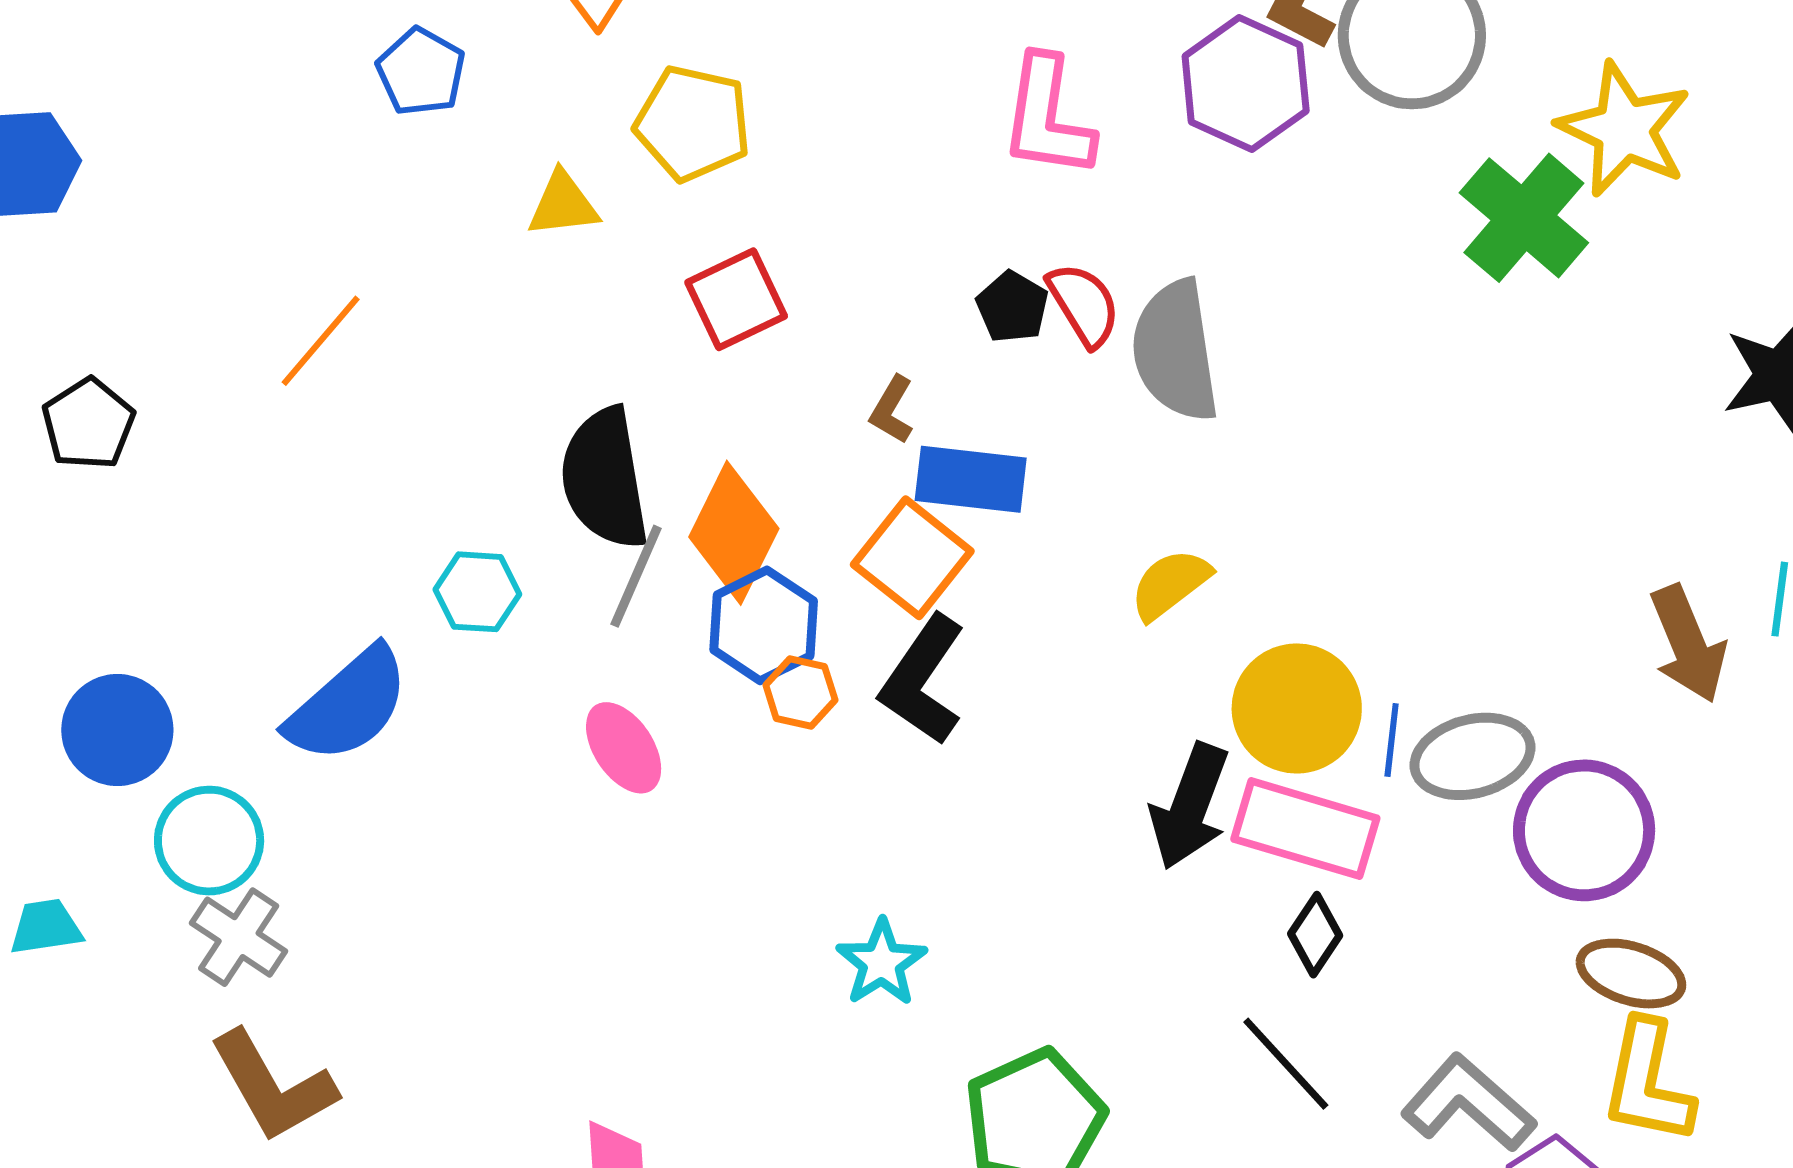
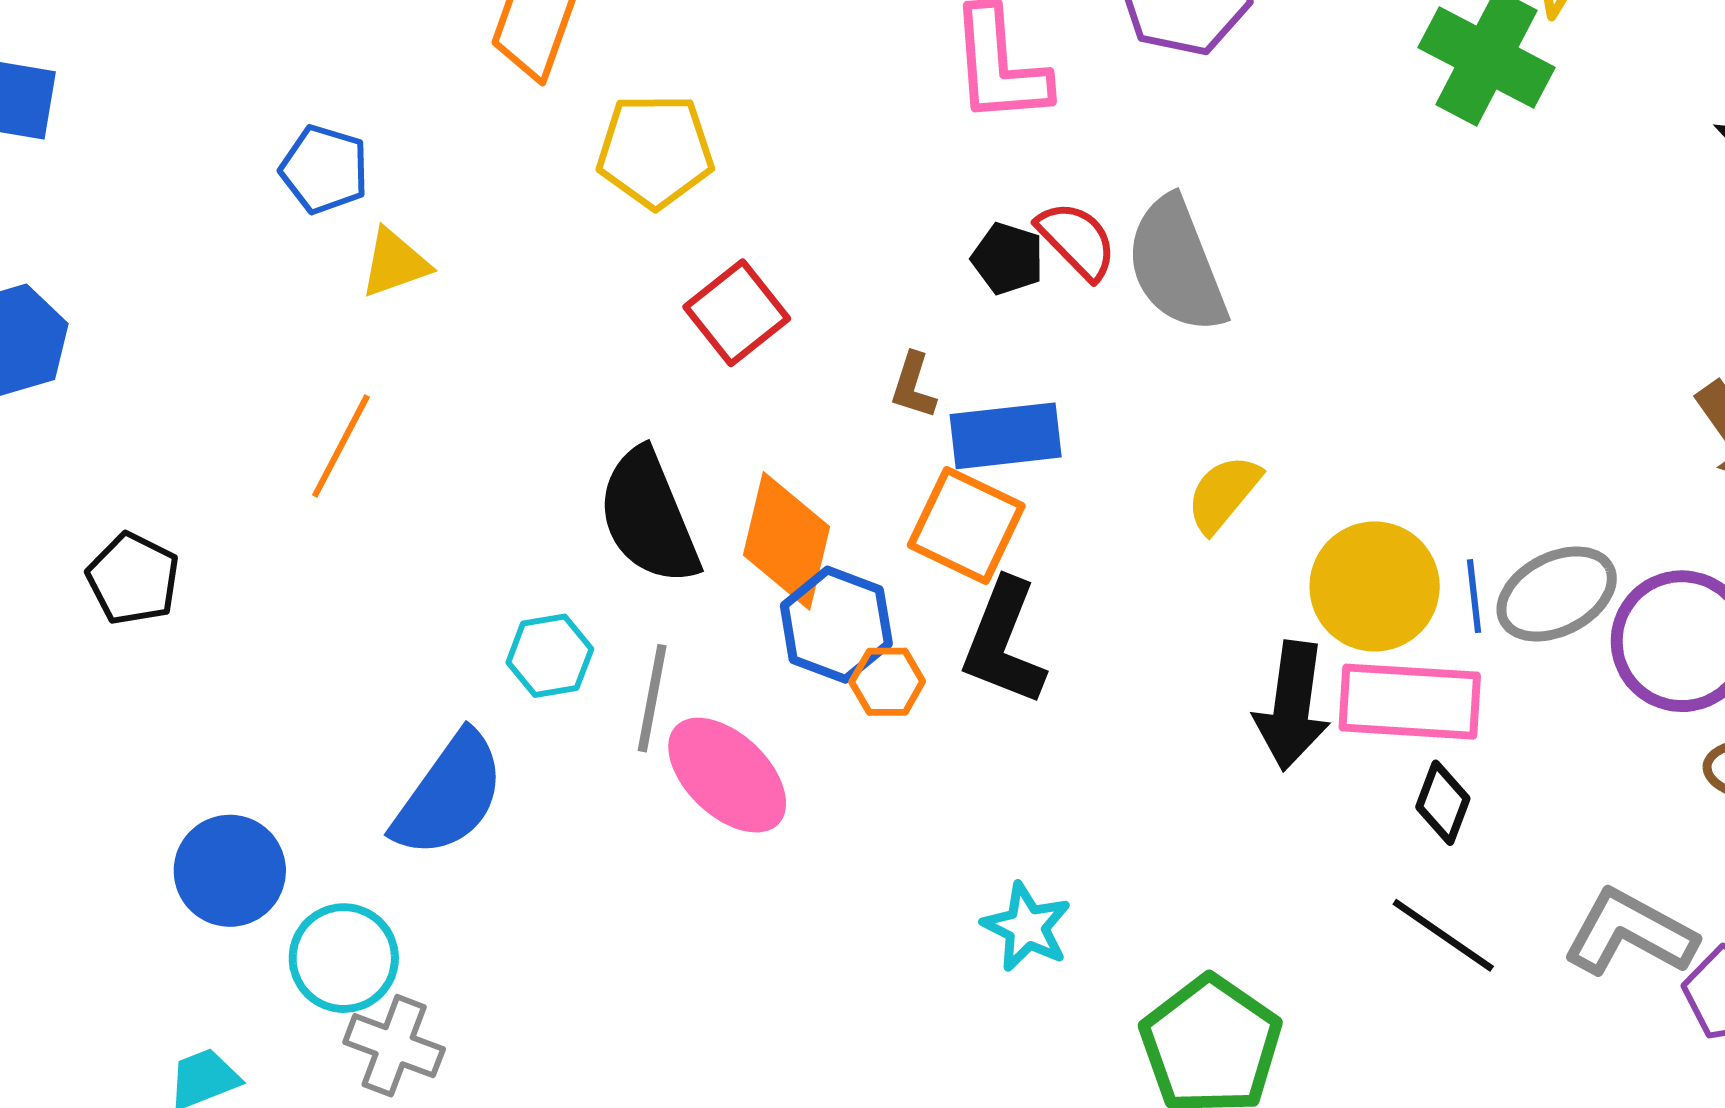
blue pentagon: (421, 72) -> (324, 169), moved
yellow triangle: (563, 204) -> (395, 263), moved
gray line: (636, 576) -> (652, 698), moved
pink ellipse: (624, 748) -> (727, 775), size x1.4

